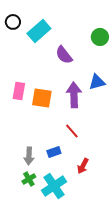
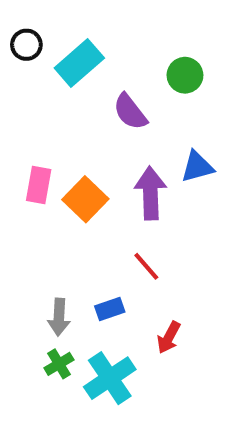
green circle: (100, 37) -> (185, 75), moved
orange square: (42, 98) -> (85, 199), turned 35

